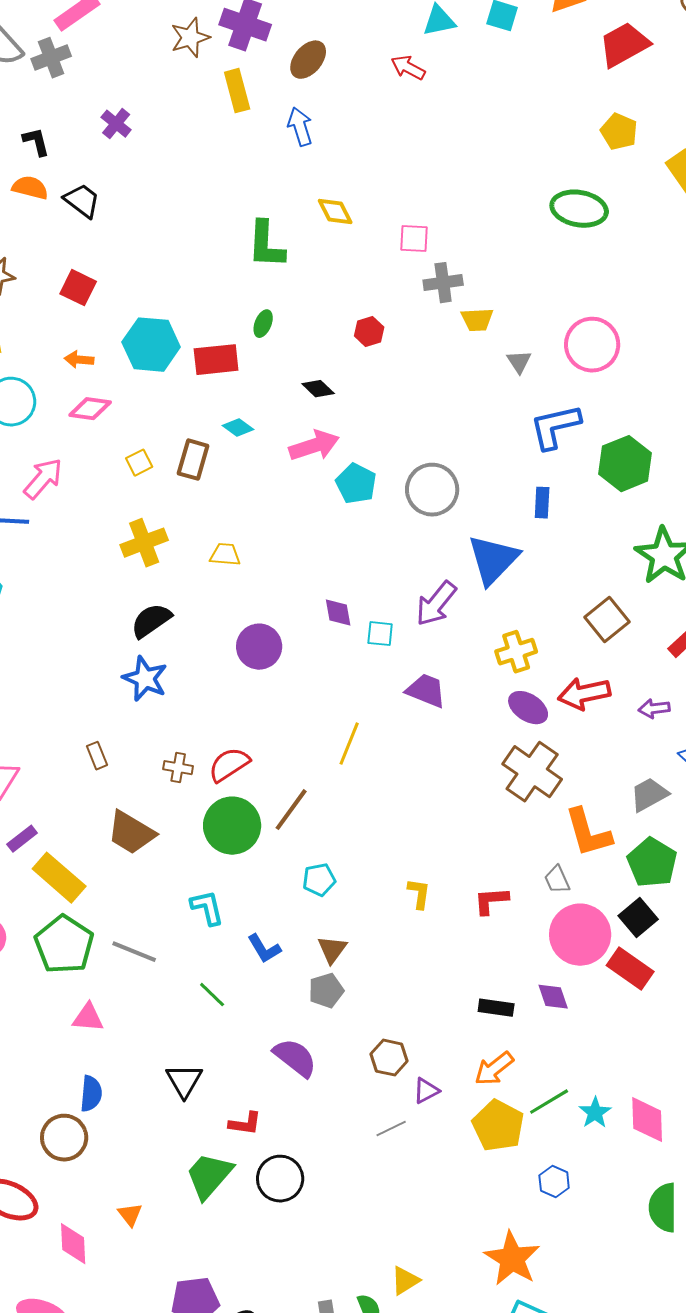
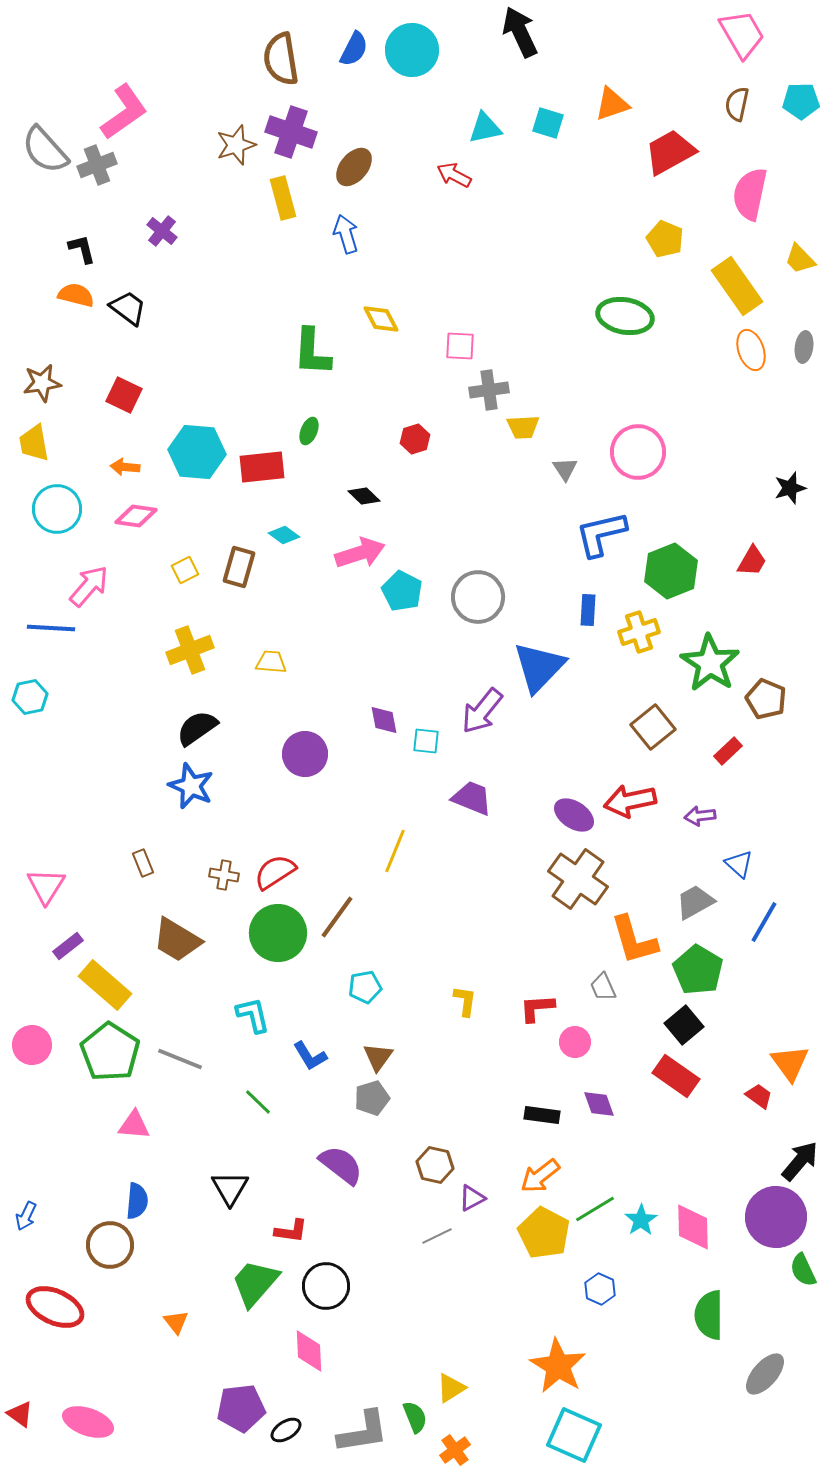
yellow cross: (516, 652) -> (639, 632), moved
pink circle: (580, 935) -> (575, 1042), moved, size x0.5
pink diamond: (73, 1244) -> (309, 1351), moved

